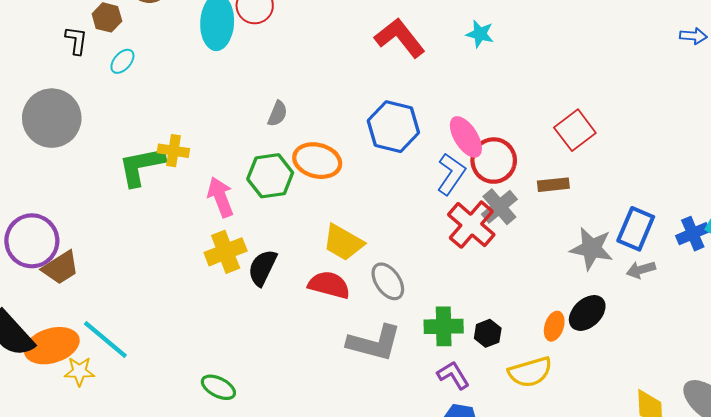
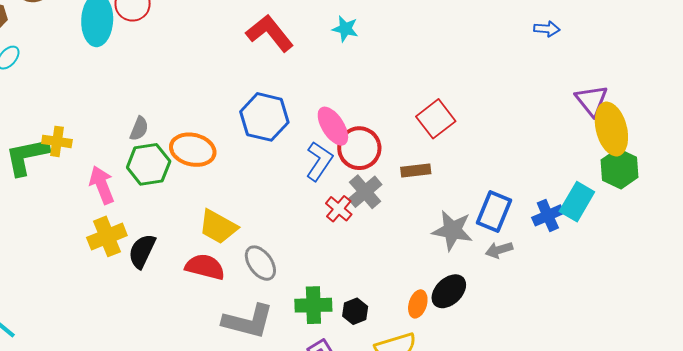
gray semicircle: (278, 114) -> (139, 129), moved
red cross: (471, 225) -> (339, 209), size x0.6

